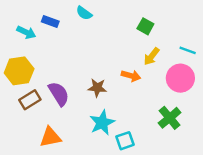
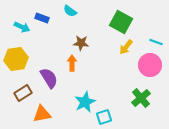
green square: (145, 26) -> (121, 22), size x1.6
orange arrow: (131, 76) -> (72, 63), moved, turned -105
brown star: (97, 88) -> (81, 43), moved
brown rectangle: (30, 100) -> (23, 93), moved

